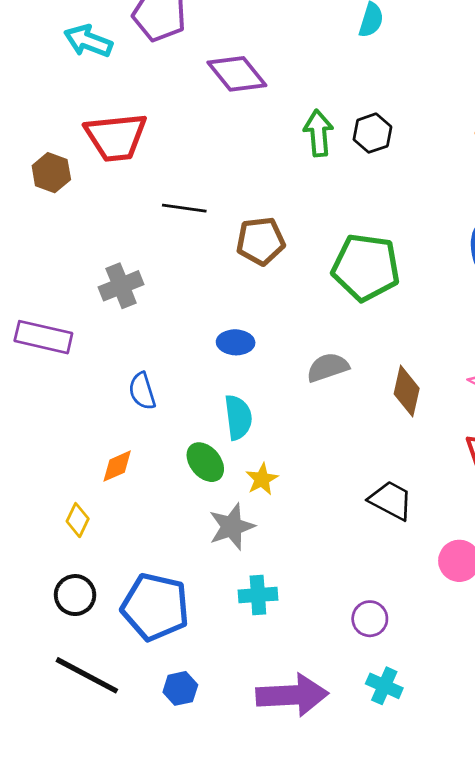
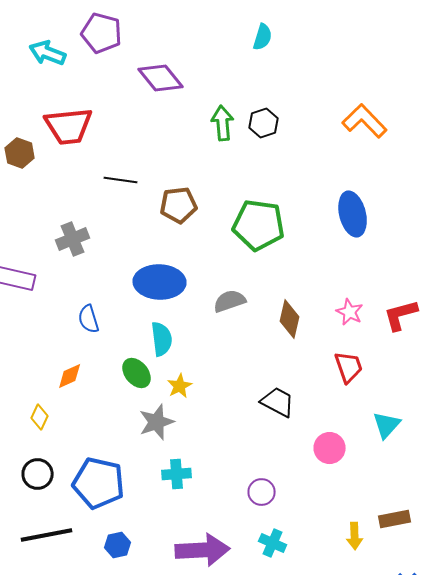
blue ellipse: (236, 342) -> (160, 282), size x1.8
black line: (87, 675) -> (47, 535), turned -39

